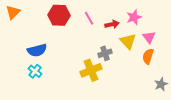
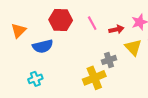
orange triangle: (13, 12) -> (19, 30), moved
blue semicircle: (37, 50) -> (43, 46), moved
cyan cross: (35, 71) -> (35, 79), turned 32

